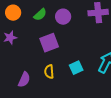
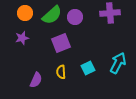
green semicircle: (40, 15) -> (52, 15), size x1.5

